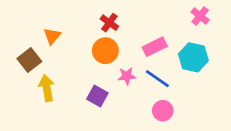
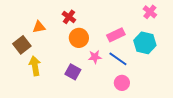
red cross: (109, 23) -> (69, 17), moved
orange triangle: (52, 36) -> (39, 27), turned 40

